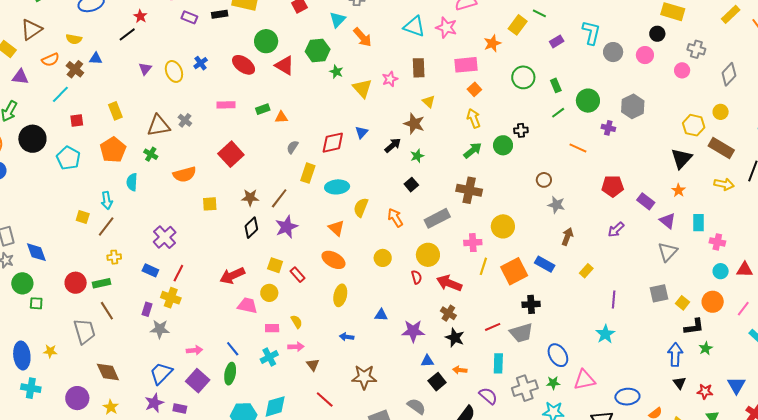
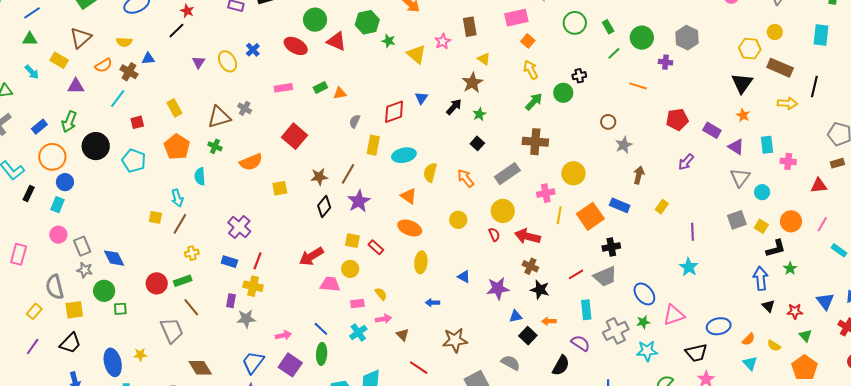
brown star: (414, 124) -> (472, 83), turned 30
gray star: (556, 205) -> (624, 145), turned -30
cyan circle: (721, 271) -> (762, 192), moved
blue triangle: (381, 315) -> (464, 277), turned 32

